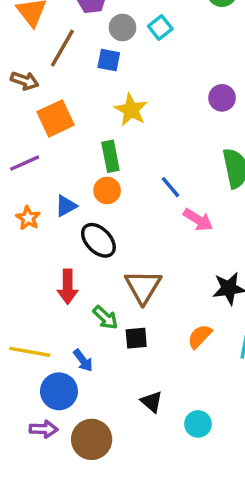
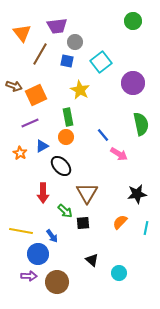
cyan square: (160, 27) -> (101, 62), moved, size x1.5
brown arrow: (25, 81) -> (14, 86), moved
purple circle: (222, 98) -> (133, 83), size x1.5
purple line: (25, 163) -> (30, 123), moved

